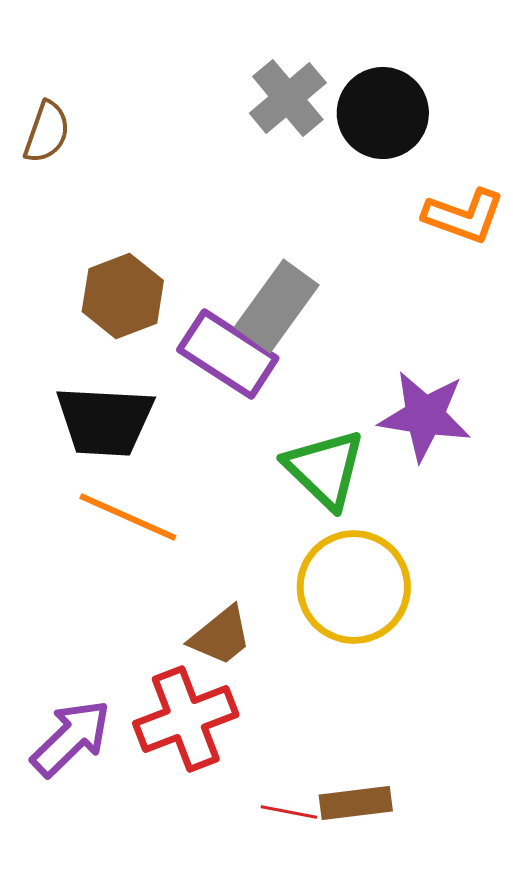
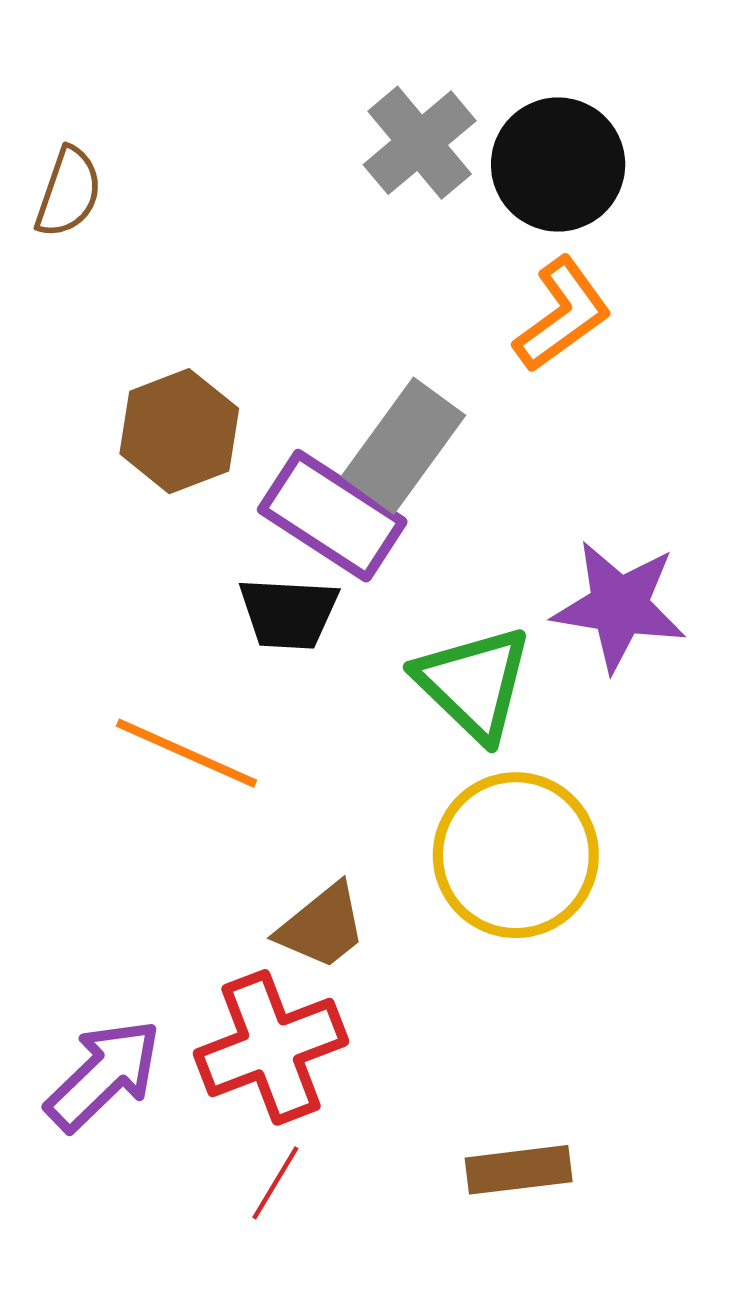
orange L-shape: (464, 216) -> (562, 315), moved, turned -56
black trapezoid: (105, 421) -> (288, 613), moved, size x0.7
red line: (289, 812) -> (275, 1183), moved, turned -70

